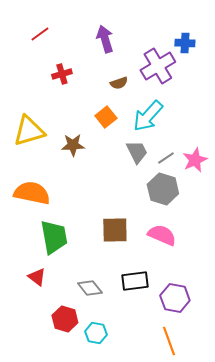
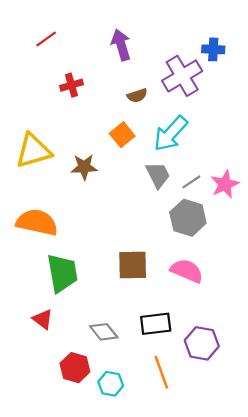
orange line: (169, 341) -> (161, 372), moved

